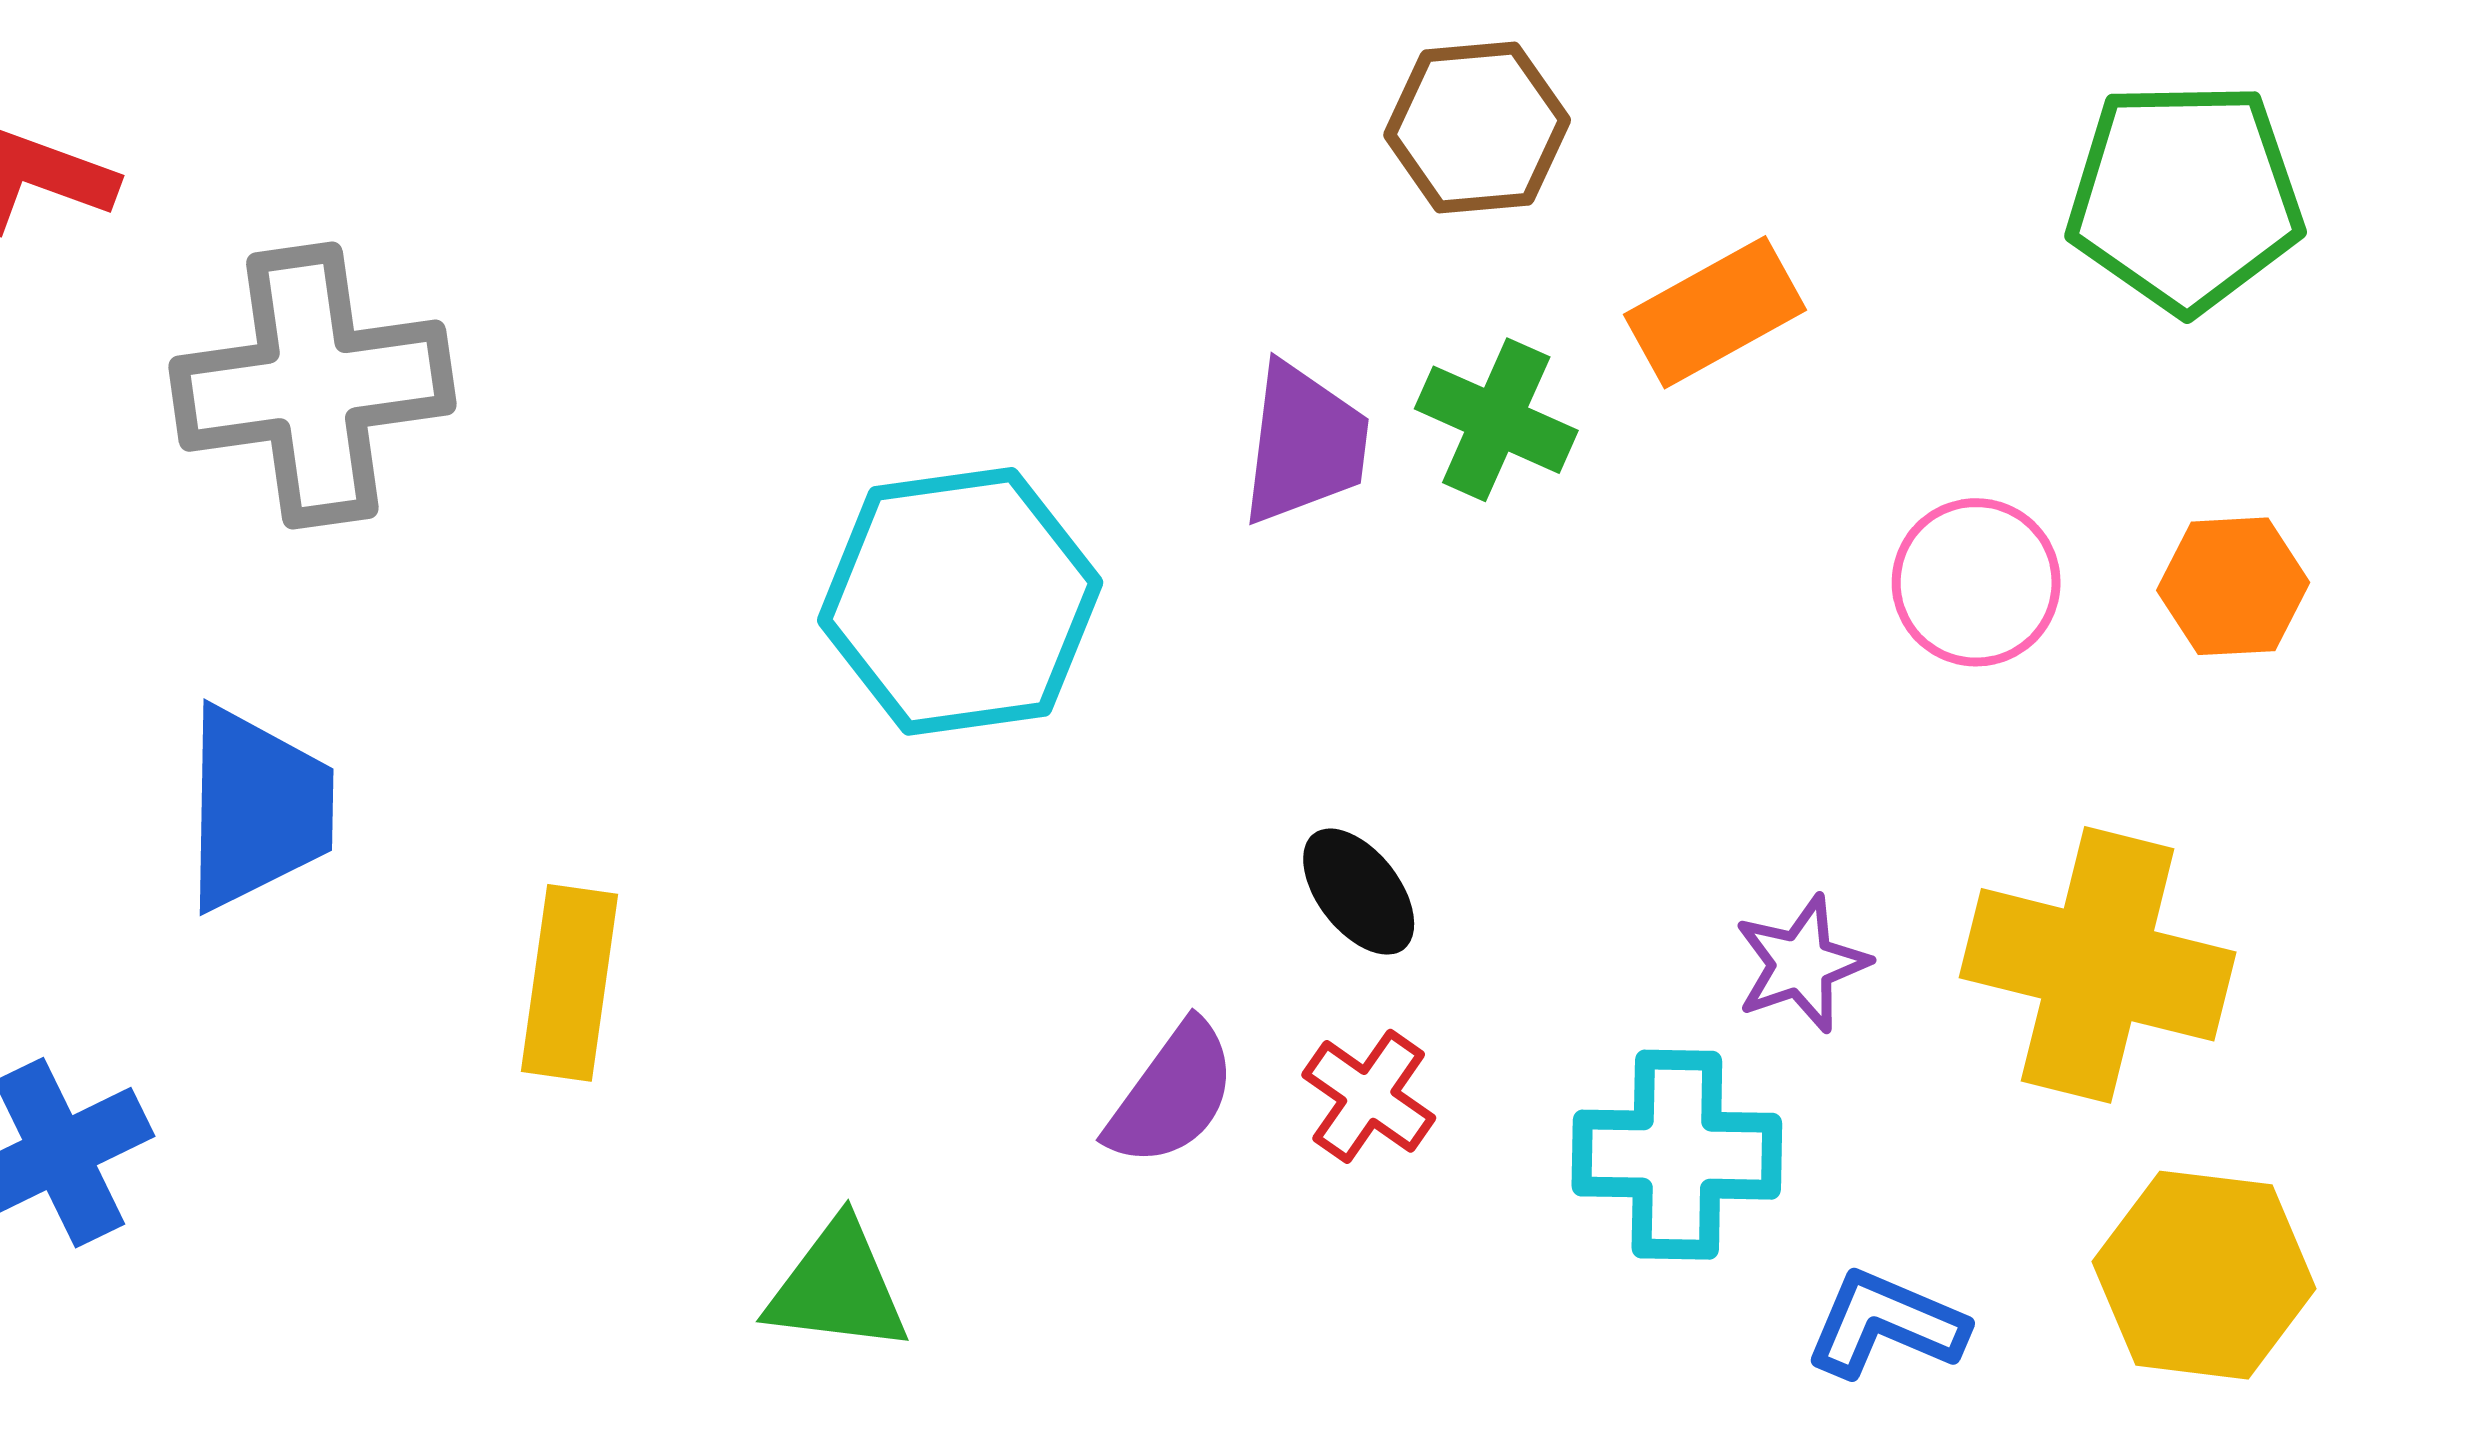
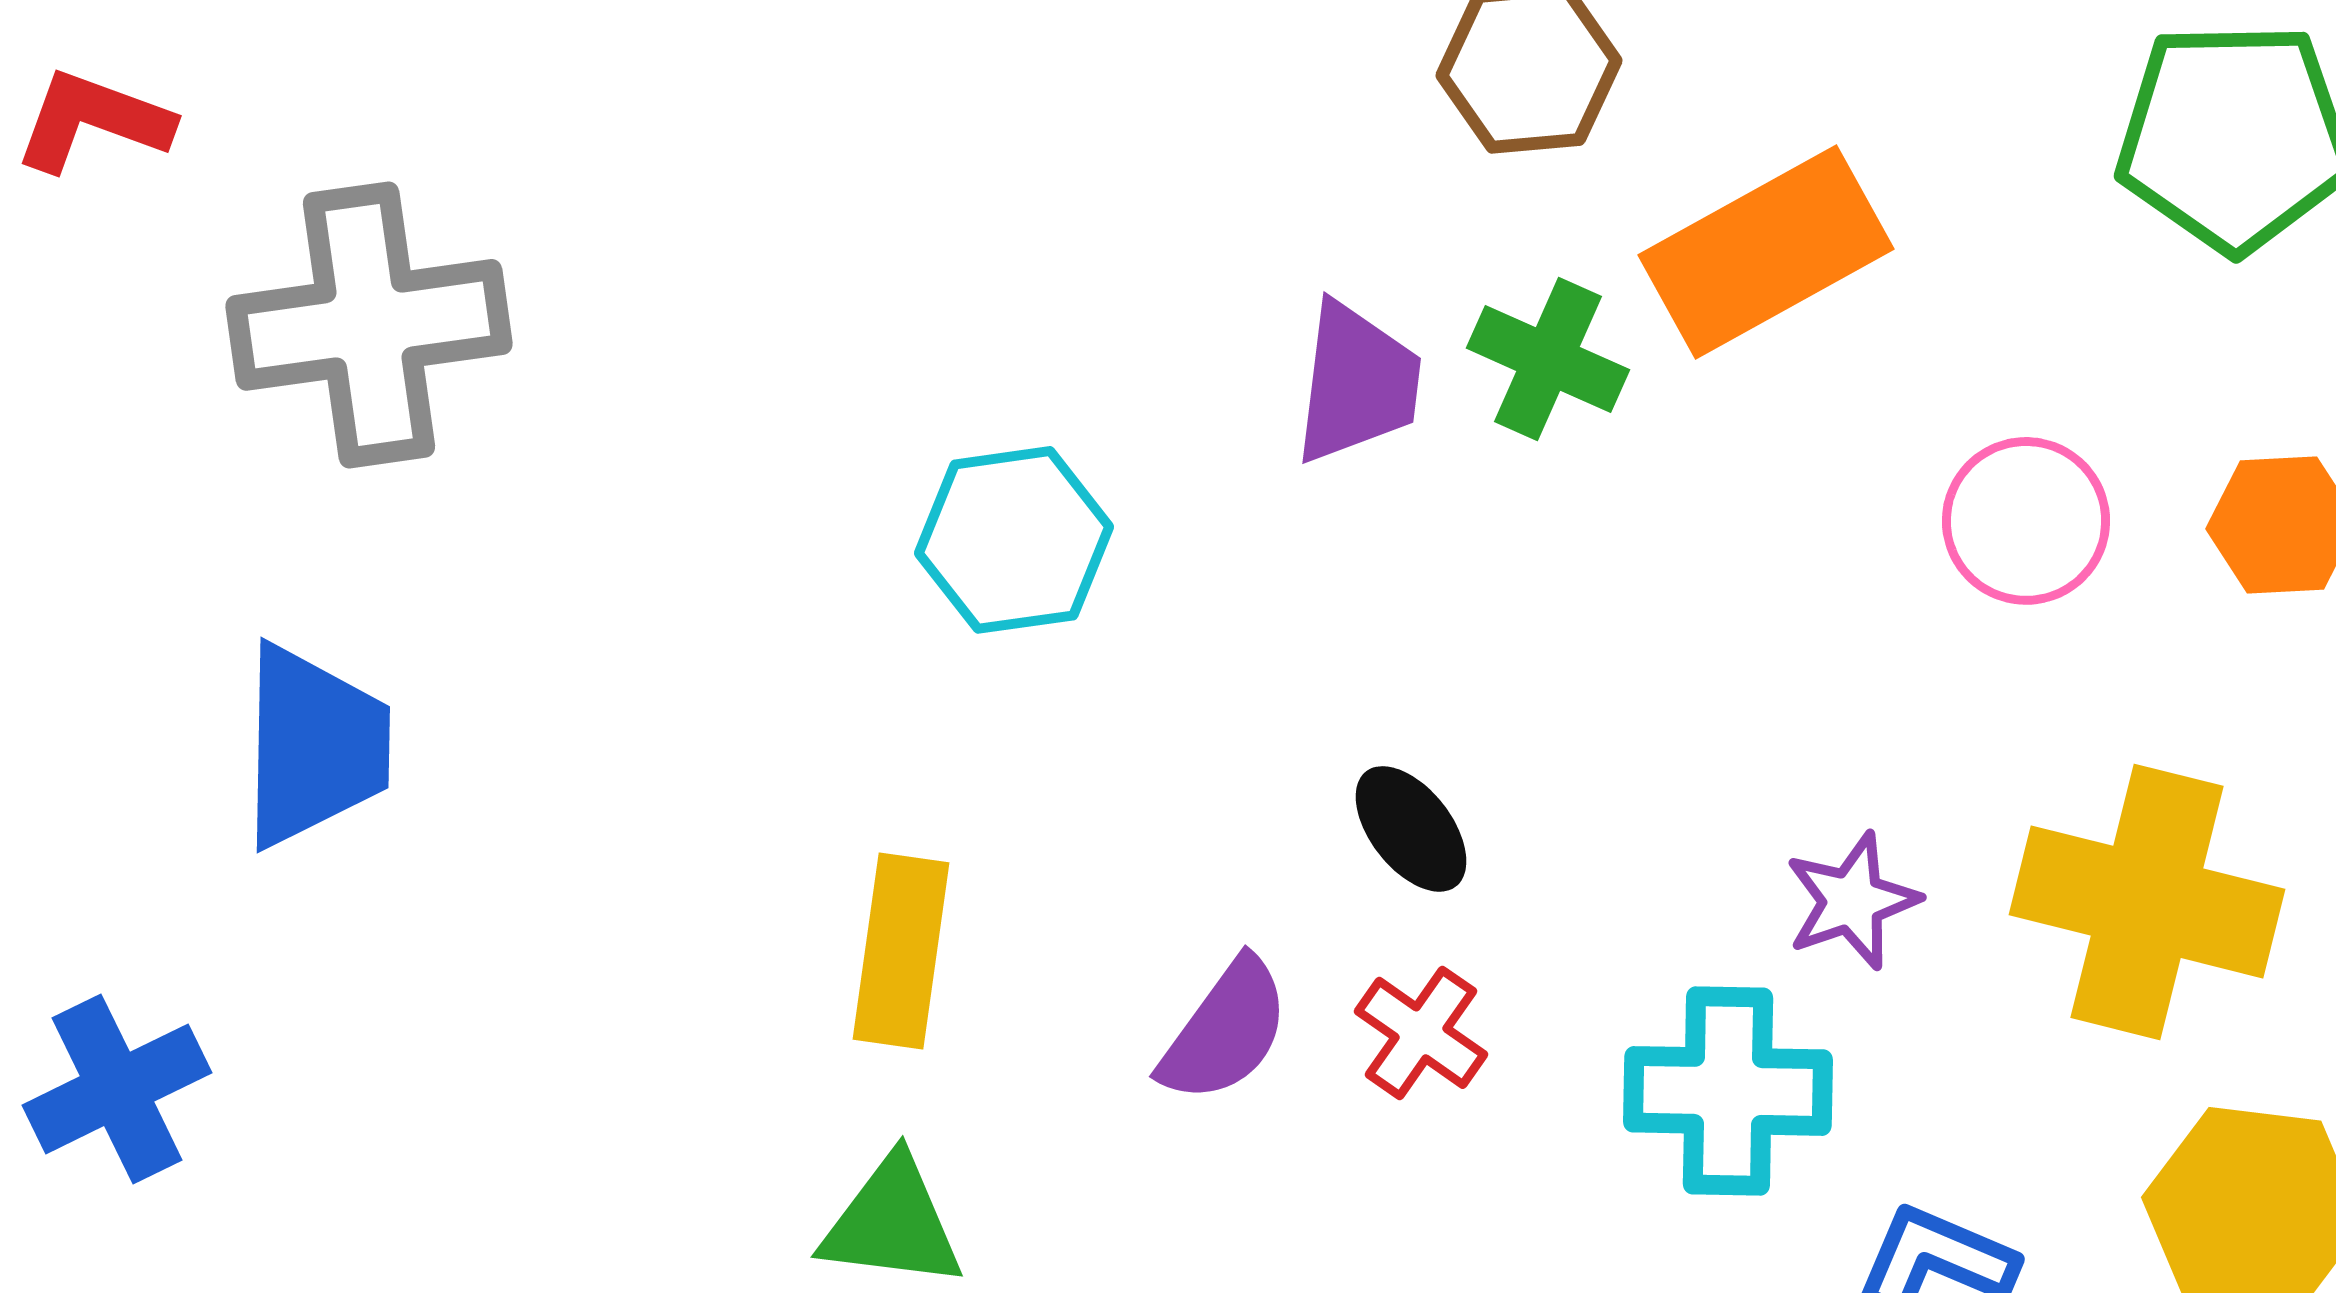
orange rectangle: (1715, 312) -> (1766, 252), size x1.4
cyan hexagon: (960, 601) -> (1014, 540), size x0.7
yellow rectangle: (570, 983) -> (901, 951), moved

